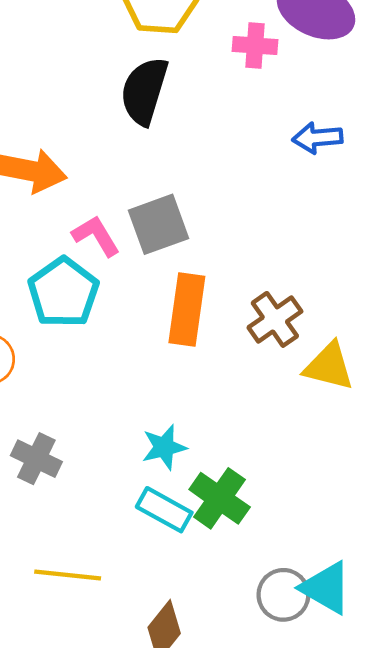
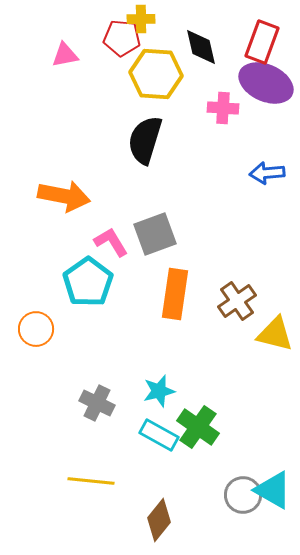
gray cross: (36, 459) -> (97, 403), moved

